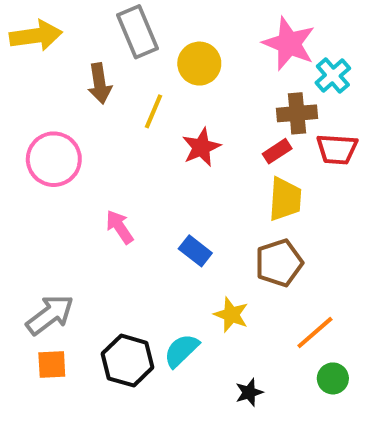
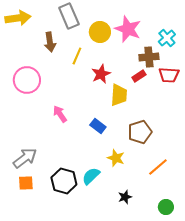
pink star: (289, 44) -> (128, 29), moved
yellow trapezoid: (285, 199) -> (119, 95), moved
green circle: (333, 378) -> (166, 207), moved

